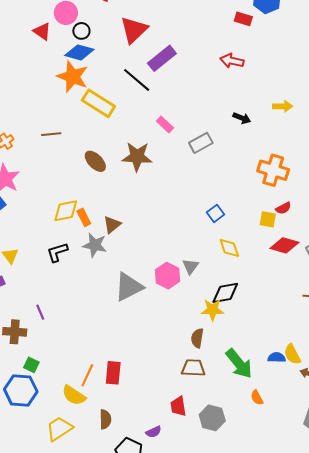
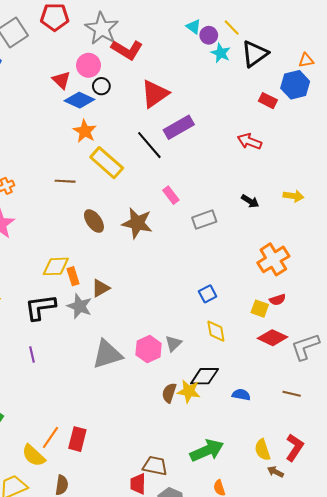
blue diamond: (79, 52) -> (79, 100), moved
orange star: (73, 77) -> (85, 131), size x0.7
brown line: (51, 134) -> (65, 181), moved
orange cross: (273, 170) -> (273, 259), turned 32
black L-shape: (57, 252) -> (40, 307), size x1.4
purple line: (40, 312) -> (32, 354), moved
brown semicircle: (197, 338) -> (169, 393), moved
blue semicircle: (277, 357) -> (241, 395), moved
green arrow: (239, 364) -> (207, 450), turned -84
brown trapezoid: (193, 368) -> (155, 466), moved

